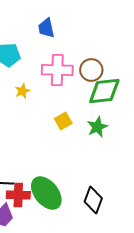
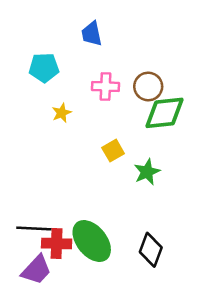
pink cross: (57, 70) -> (106, 86), size x0.7
green star: (97, 127) -> (147, 172), moved

